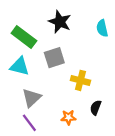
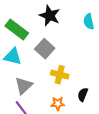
gray square: (54, 58) -> (45, 49), turned -30
yellow cross: (80, 80) -> (60, 75), moved

